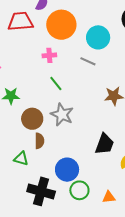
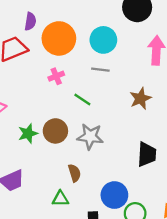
green line: (56, 83) -> (82, 99), moved
brown circle: (32, 119) -> (55, 131), moved

